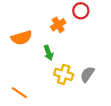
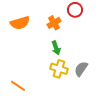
orange semicircle: (22, 38) -> (20, 23), moved
green arrow: (48, 53) -> (56, 48), moved

